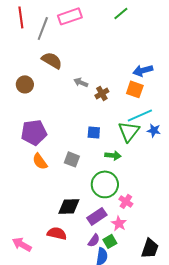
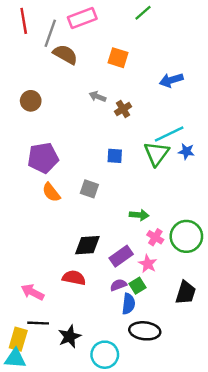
brown semicircle: (52, 60) -> (65, 54), moved
orange square: (135, 89) -> (118, 58), moved
green arrow: (113, 155) -> (139, 215), moved
green circle: (105, 184) -> (186, 236), moved
purple semicircle: (94, 240) -> (118, 285), turned -144

